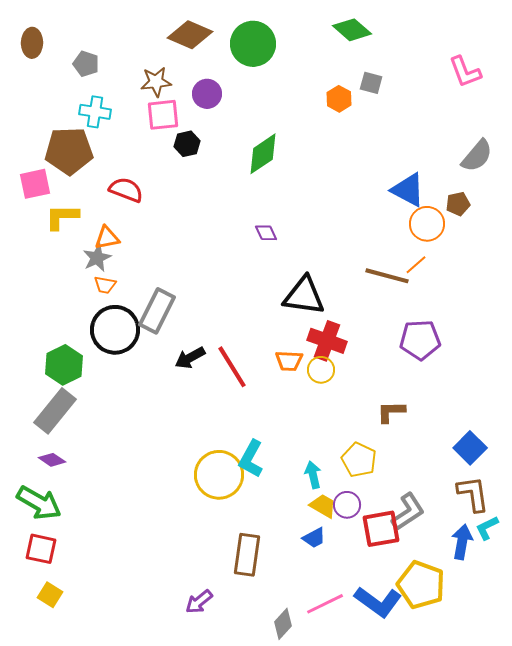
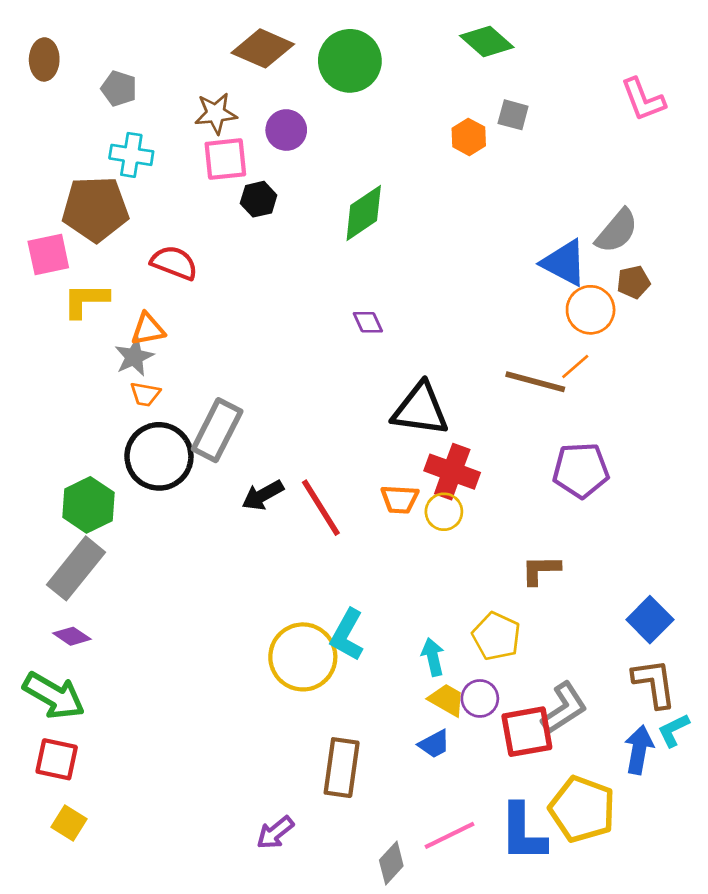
gray semicircle: (477, 156) -> (617, 231), moved
blue L-shape: (378, 602) -> (523, 833), turned 54

